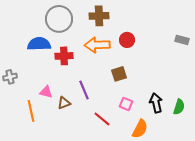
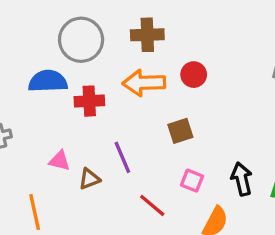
orange line: (31, 111) -> (35, 212), moved

